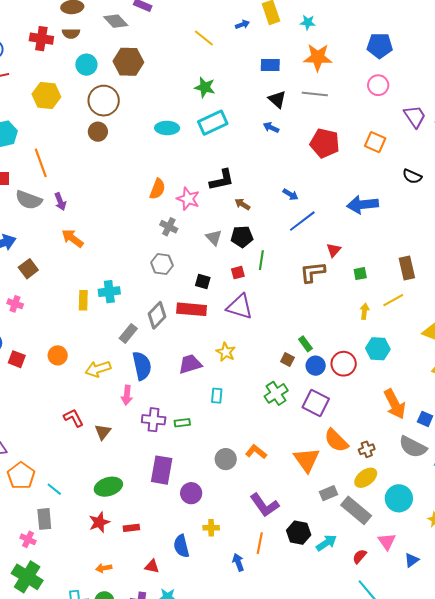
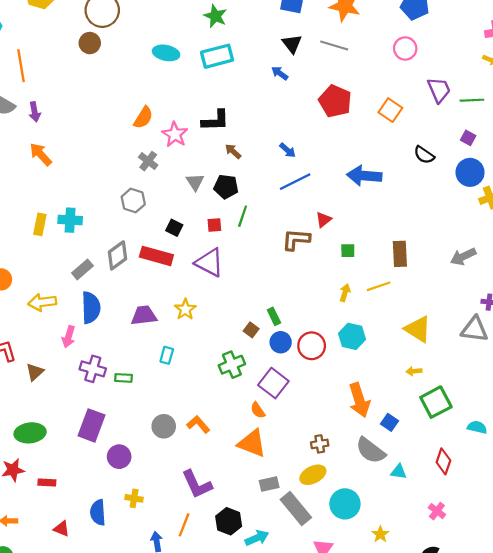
orange semicircle: (336, 440) -> (258, 410), moved, size x0.6
orange triangle: (307, 460) -> (252, 443), turned -44

